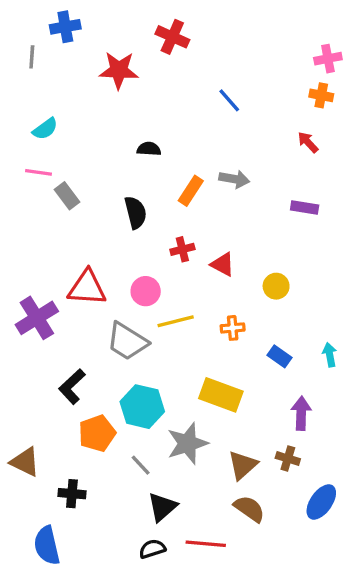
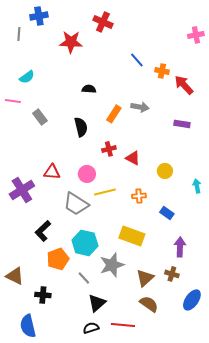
orange cross: (321, 95) -> (162, 71), moved
red arrow: (308, 142) -> (184, 85), size x1.5
pink line: (38, 172) -> (13, 101), moved
red triangle: (87, 288) -> (52, 172), size x0.7
cyan arrow: (330, 355) -> (197, 186), moved

